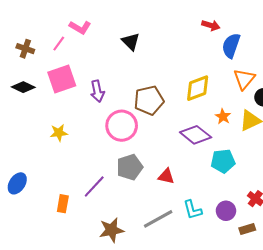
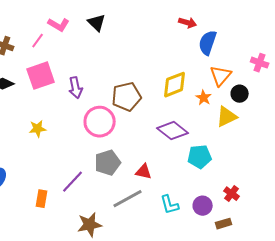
black triangle: (131, 42) -> (97, 23), moved
orange star: (223, 117) -> (204, 98), moved
gray line: (158, 219) -> (128, 199), moved

